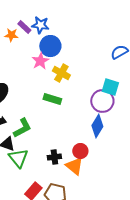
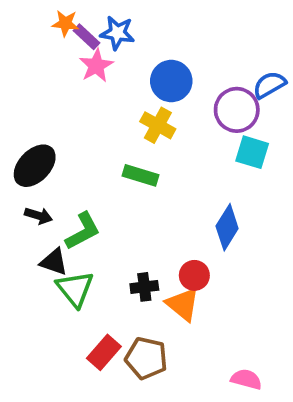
orange star: (11, 35) -> (65, 23), moved
blue circle: (50, 46) -> (171, 81), moved
pink star: (40, 61) -> (96, 66), moved
purple circle: (102, 101) -> (237, 110), moved

